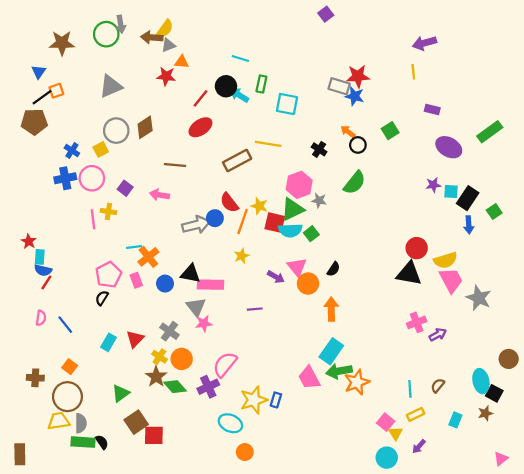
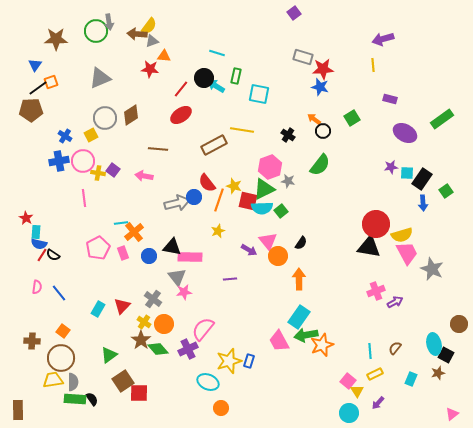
gray rectangle: (339, 86) -> (303, 57), moved
yellow cross: (108, 212) -> (98, 173), moved
red circle: (417, 248) -> (376, 224), size x1.4
black semicircle: (102, 298) -> (53, 255), moved, turned -88

